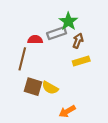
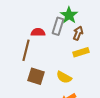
gray rectangle: (57, 33) -> (58, 26), turned -54
yellow semicircle: (50, 88) -> (64, 77), moved

